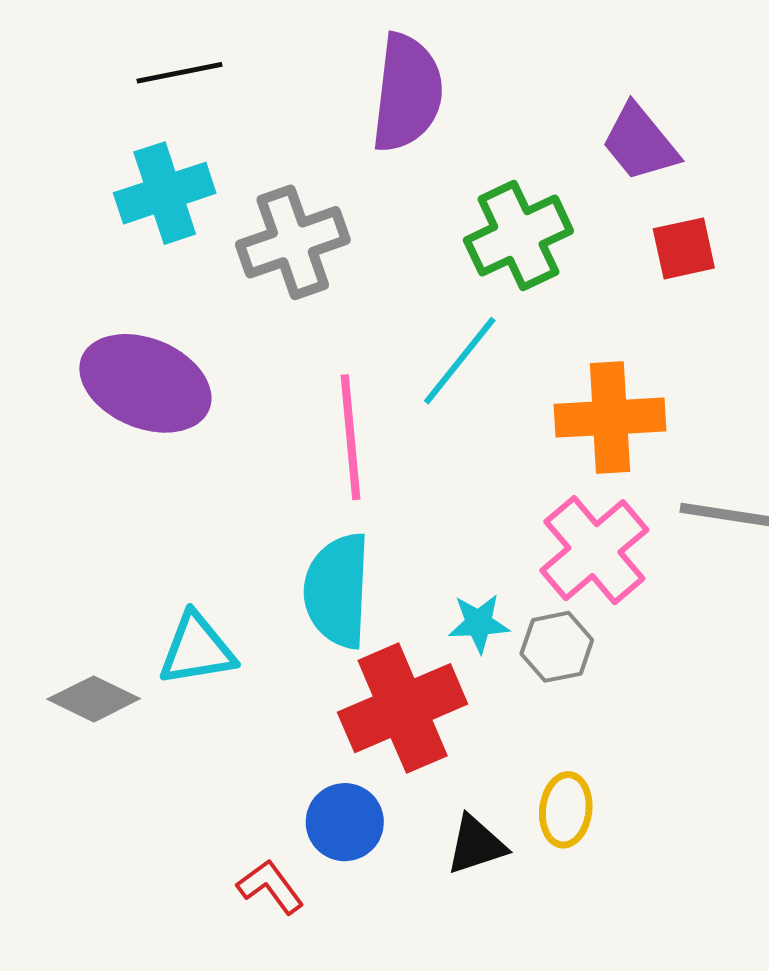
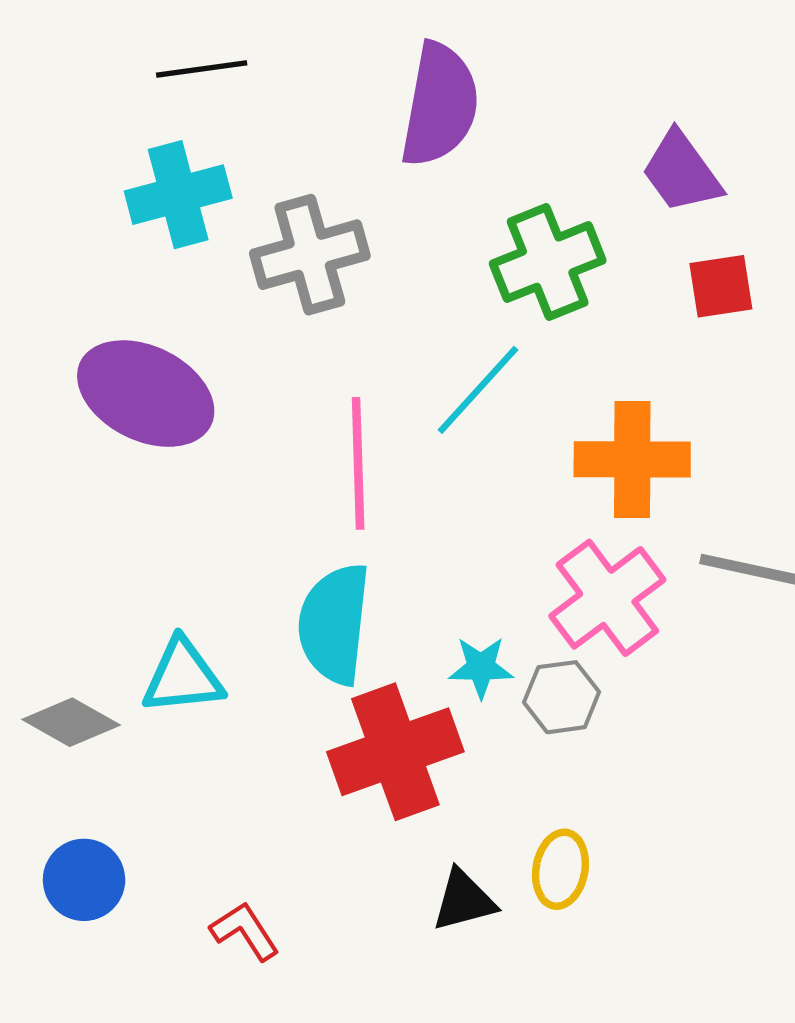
blue circle: (345, 822) -> (84, 880), moved

